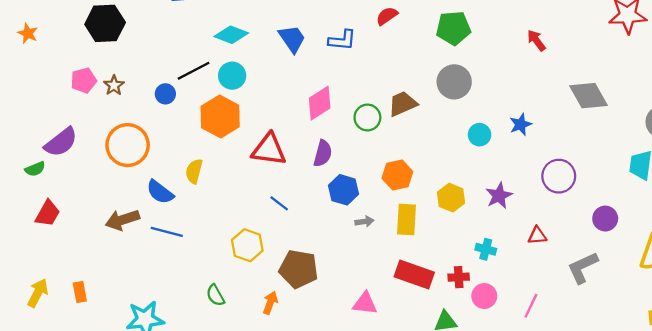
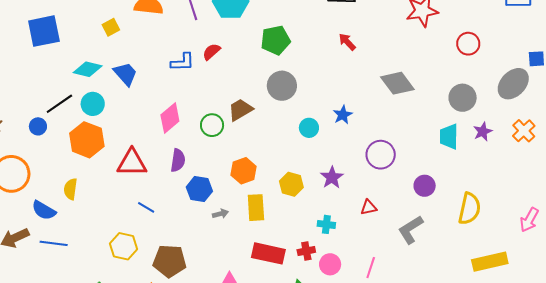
red semicircle: (387, 16) -> (211, 52), moved
blue trapezoid: (292, 39) -> (125, 74), moved

